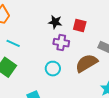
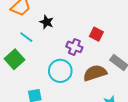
black star: (55, 22) -> (47, 22), moved
cyan circle: (53, 69) -> (60, 71), size x1.5

